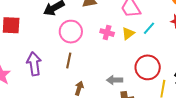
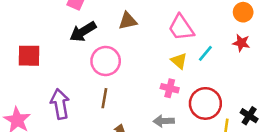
pink cross: (107, 33) -> (170, 88), moved
yellow triangle: (128, 33) -> (179, 61), turned -40

